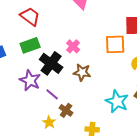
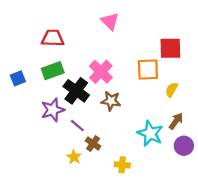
red trapezoid: (30, 16) -> (53, 38), turned -35
pink cross: (73, 46) -> (101, 72), size x1.5
purple star: (30, 80) -> (53, 110), turned 30

